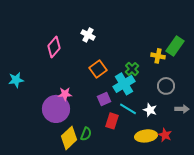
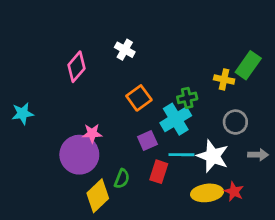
green cross: (132, 69) -> (187, 98), turned 32
cyan line: (128, 109) -> (181, 155), turned -30
white star: (150, 110) -> (213, 156), size x1.6
green semicircle: (86, 134) -> (122, 179), moved

